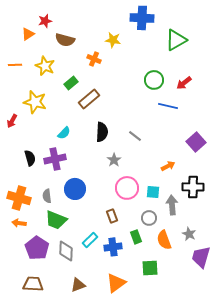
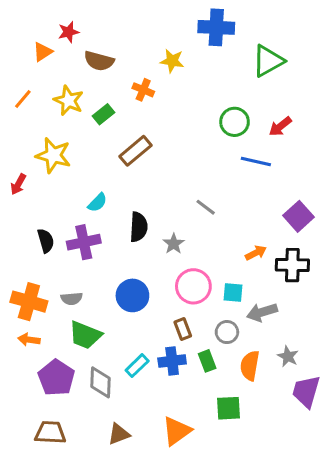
orange line: (15, 65) -> (23, 99), turned -48
green rectangle: (71, 83) -> (104, 114), moved
black semicircle: (102, 132) -> (139, 227), moved
black cross: (193, 187) -> (292, 265), moved
blue circle: (75, 189) -> (132, 295), moved
gray semicircle: (47, 196) -> (72, 299), turned -88
gray arrow: (172, 205) -> (262, 312), turned -102
brown rectangle: (112, 216) -> (183, 329), moved
orange semicircle: (164, 240) -> (250, 366), turned 30
blue cross: (113, 247) -> (172, 361), moved

